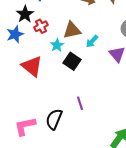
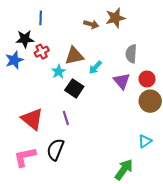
black star: (25, 14) -> (25, 39), turned 30
red triangle: (32, 66) -> (32, 119), moved
purple line: (80, 103) -> (66, 118), moved

